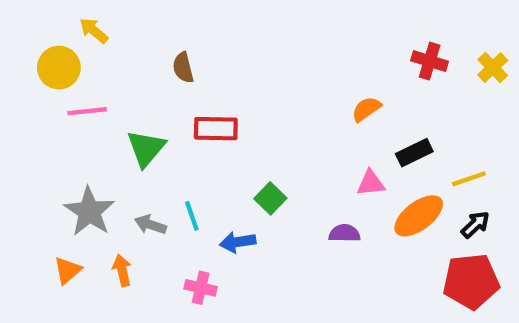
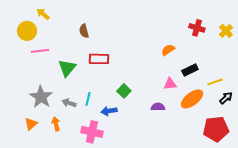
cyan line: (192, 216) -> (88, 99), turned 32
black arrow: (475, 225) -> (226, 98), moved
pink cross: (201, 288) -> (92, 132), size x1.5

